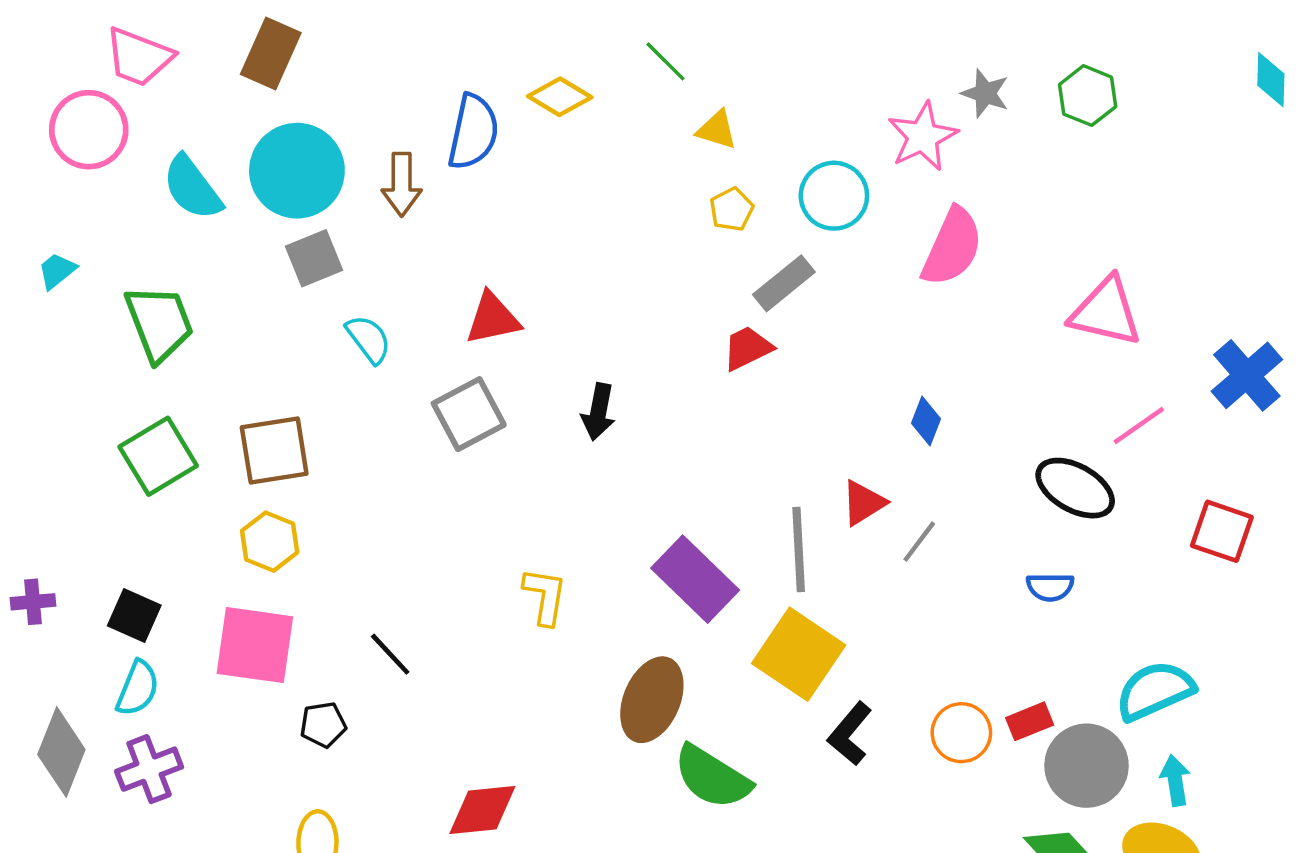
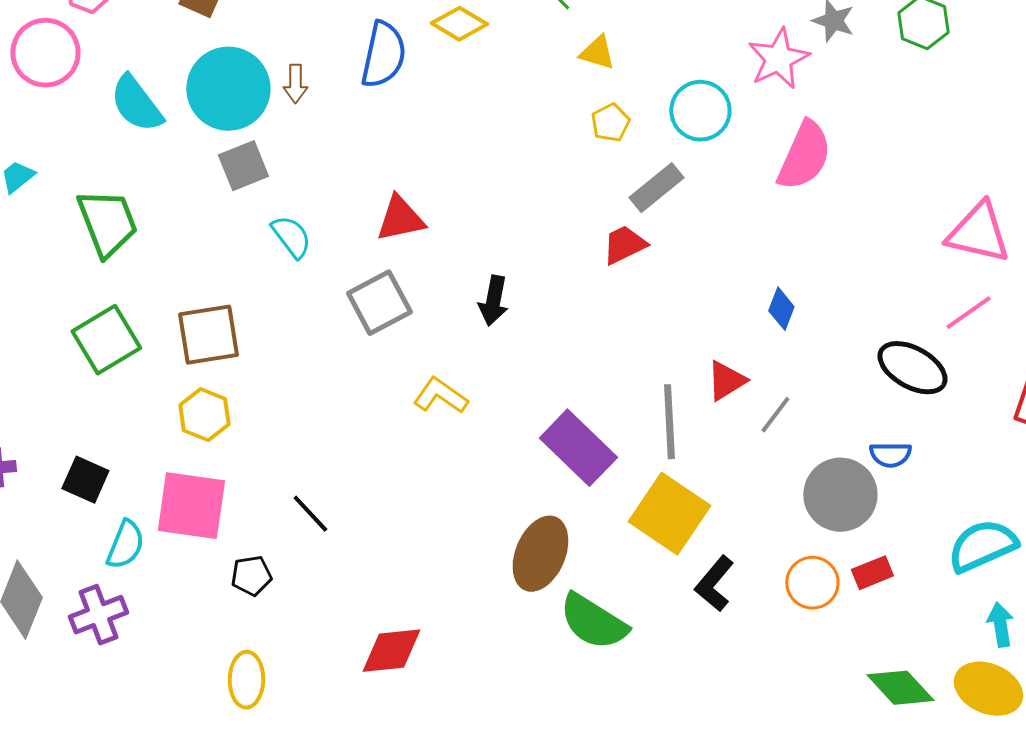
brown arrow: (402, 184) -> (295, 84), moved, size x0.7
pink triangle: (1106, 312) -> (978, 233), moved
yellow L-shape: (545, 596) -> (440, 396), moved, turned -64
cyan semicircle: (138, 688) -> (125, 545), moved
gray circle: (1086, 766) -> (840, 495), moved

